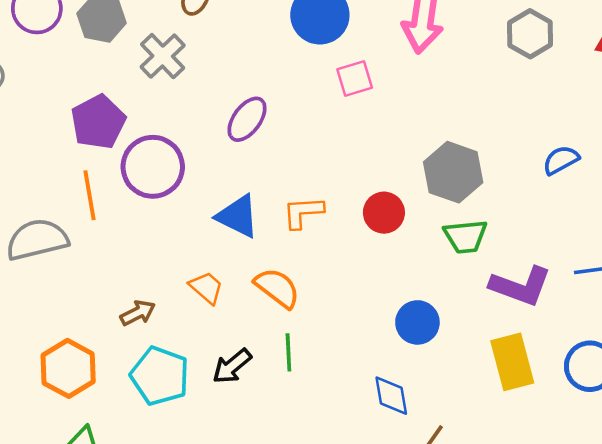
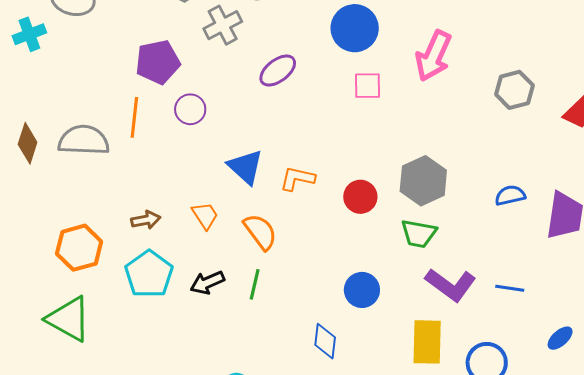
purple ellipse: (247, 119) -> (278, 71), moved
purple circle: (153, 167) -> (190, 109), size x0.6

